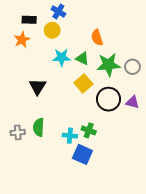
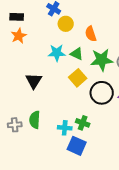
black rectangle: (29, 20) -> (17, 17), moved
yellow circle: (52, 30) -> (66, 24), moved

